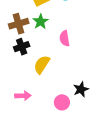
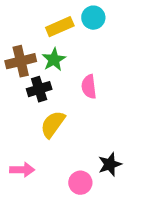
black cross: (22, 47) -> (39, 89), moved

